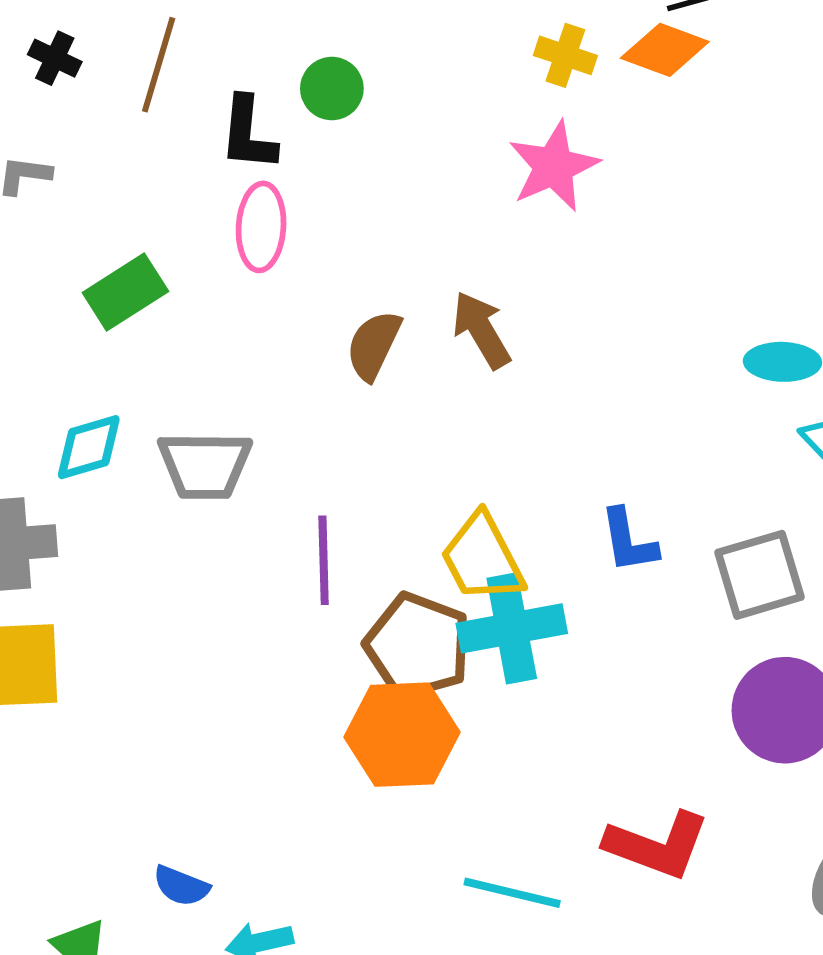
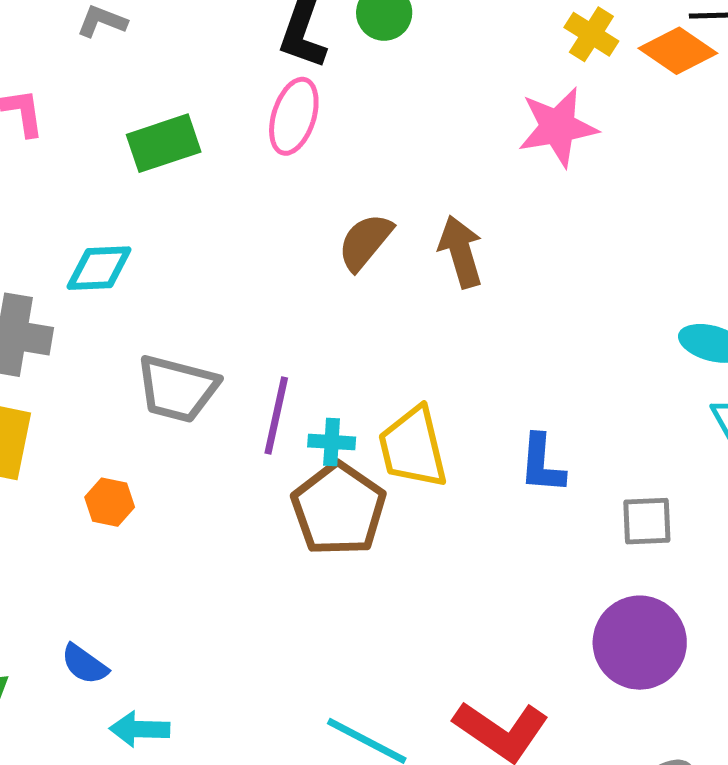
gray trapezoid: (205, 465) -> (177, 389), moved
gray square: (760, 575) -> (647, 521), size x0.7
cyan cross: (512, 628) -> (332, 442), moved, size x0.5
orange hexagon: (402, 735) -> (110, 502), moved, size x0.5

